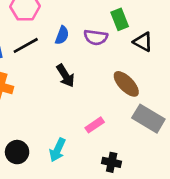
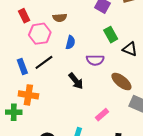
blue semicircle: (62, 35) -> (70, 42), moved
purple semicircle: (96, 37) -> (95, 60), moved

